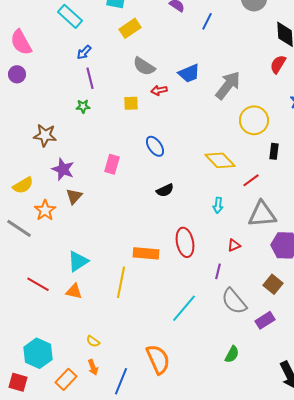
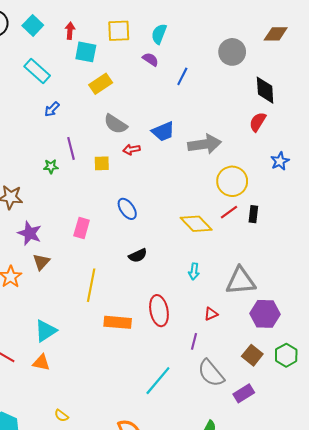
purple line: (90, 78) -> (71, 148), moved
gray arrow: (228, 85) -> (205, 144), turned 44
red line: (251, 180) -> (229, 212), moved
yellow line: (121, 282) -> (91, 285), moved

